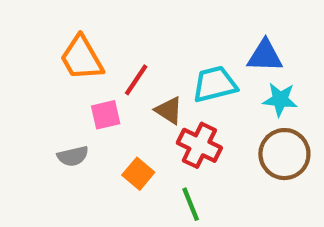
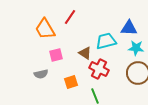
red line: (136, 80) -> (70, 17), moved
orange square: (138, 174) -> (71, 82), turned 32

